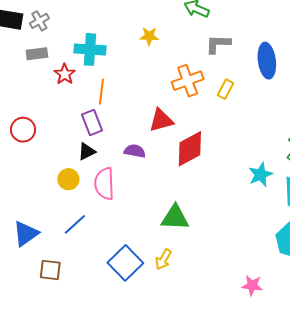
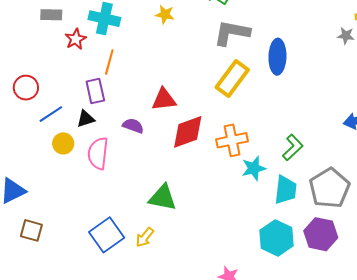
gray L-shape: (218, 44) -> (232, 33), size x1.4
orange cross: (188, 81) -> (232, 140), moved
yellow rectangle: (226, 89) -> (232, 78), size x1.8
blue line: (75, 224) -> (51, 114), moved

